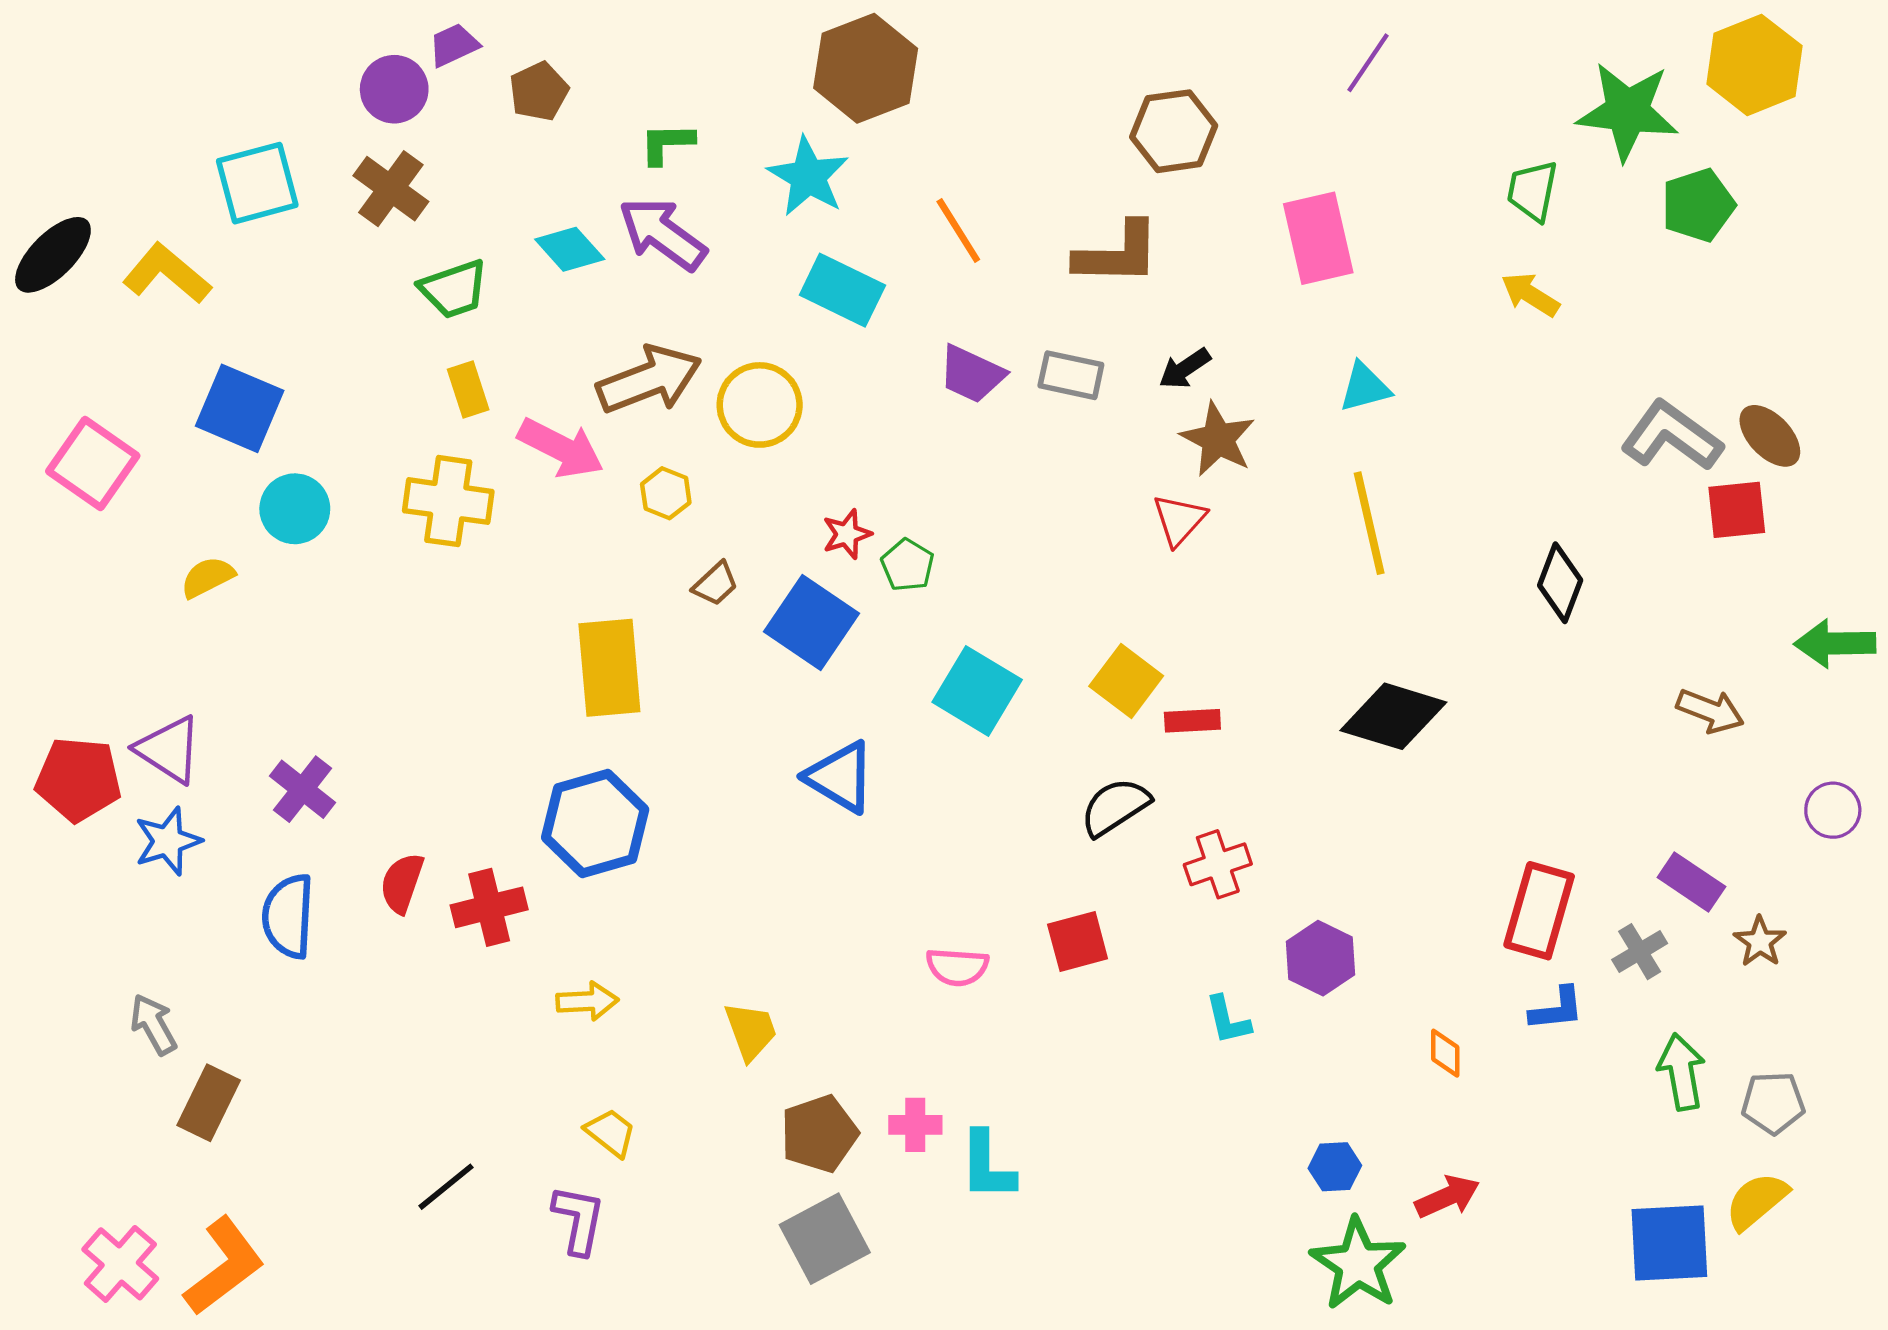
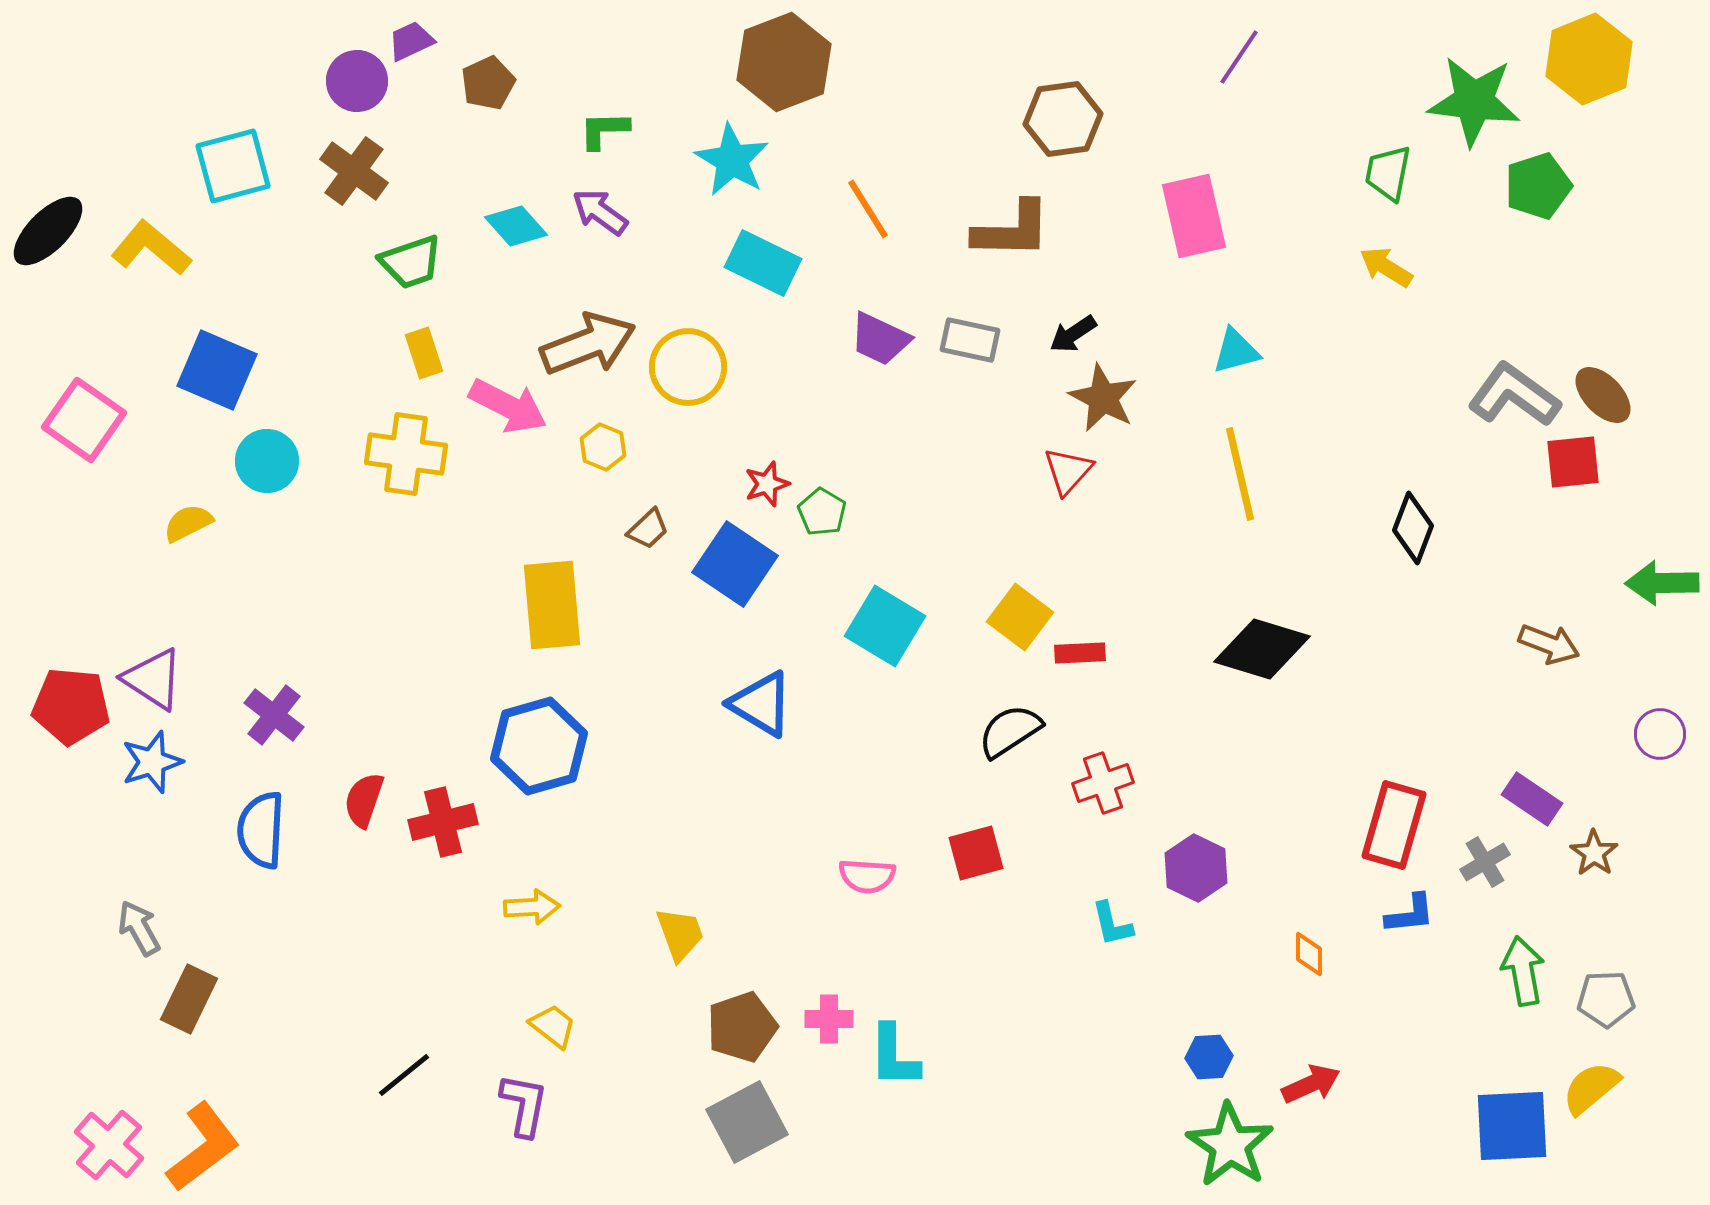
purple arrow: (662, 234) -> (600, 212), size x0.7

